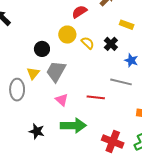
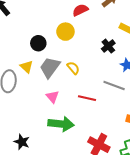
yellow semicircle: (88, 43) -> (73, 68), moved
yellow triangle: (33, 73) -> (27, 67), turned -32
black star: (37, 131) -> (22, 142), moved

